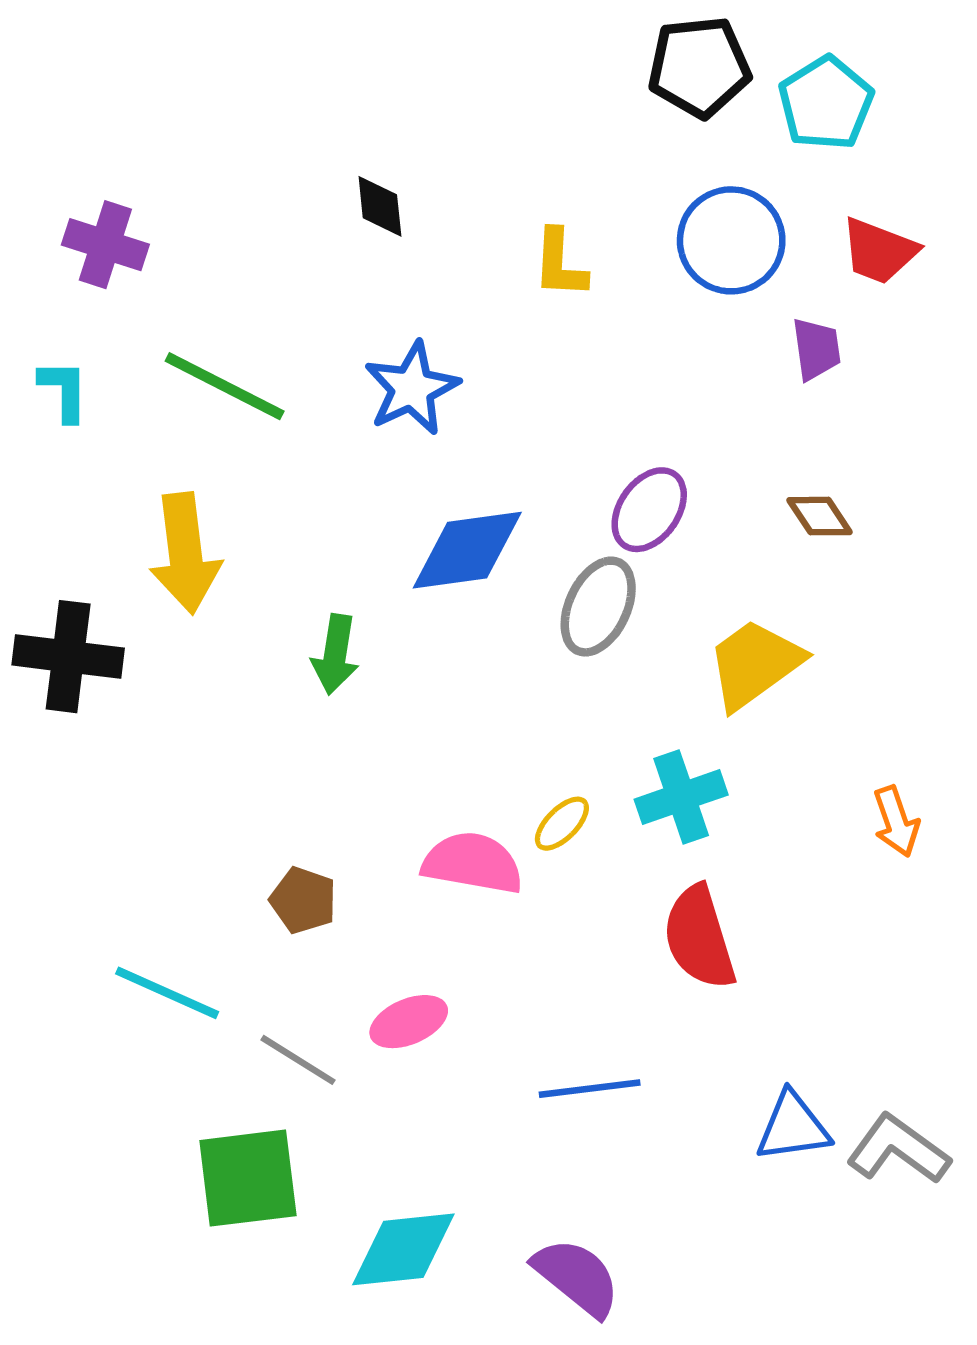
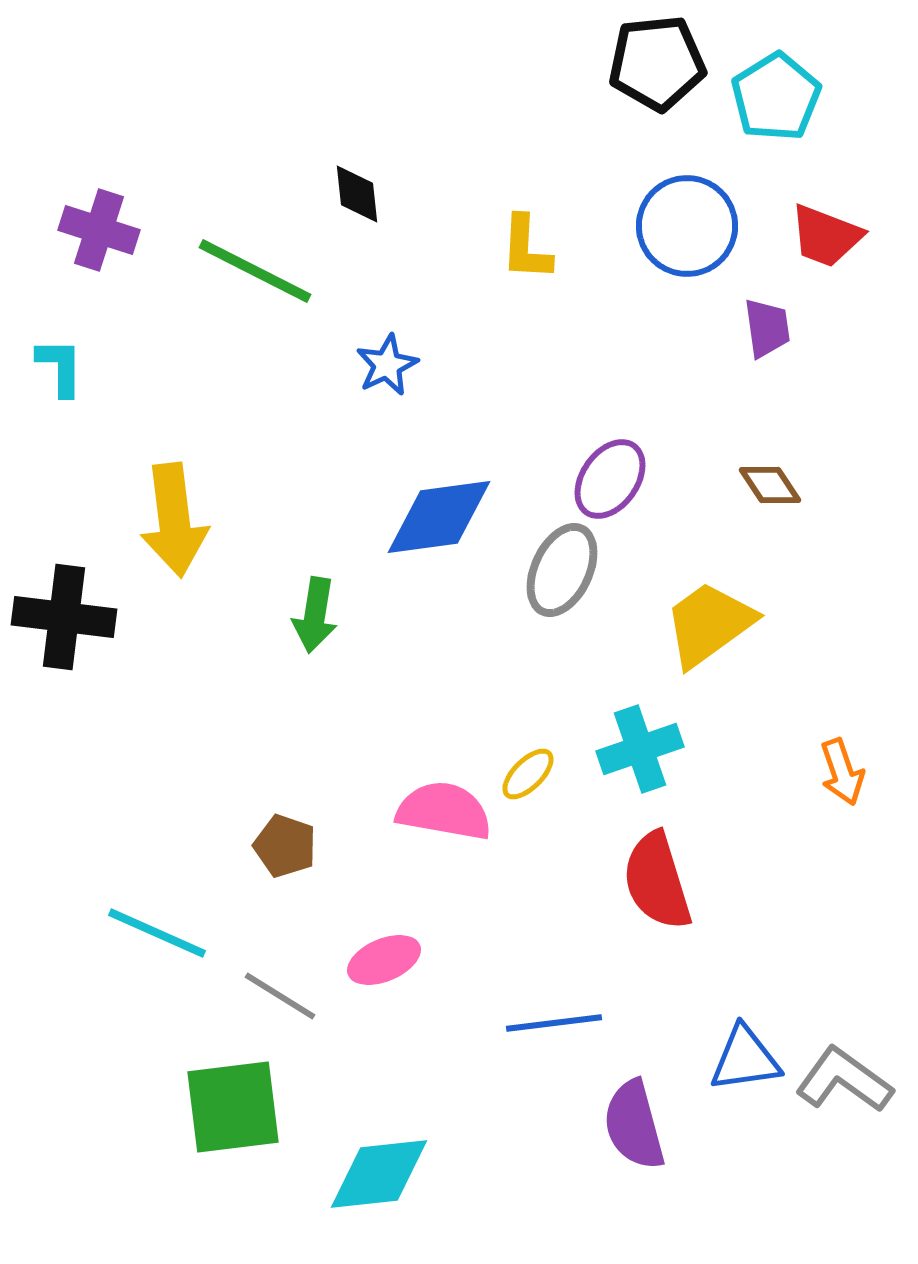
green line: (225, 386) -> (255, 271), moved
blue star: (412, 388) -> (387, 365), size x0.7
purple semicircle: (577, 1277) -> (634, 1125), moved, turned -144

